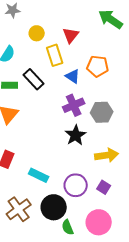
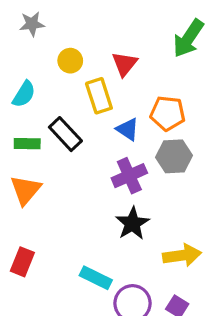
green arrow: (111, 19) -> (188, 38), turned -90
gray hexagon: (102, 112) -> (174, 156), moved
cyan rectangle: (39, 175) -> (96, 278), moved

